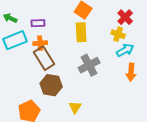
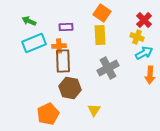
purple rectangle: (38, 23) -> (66, 27), moved
brown rectangle: (44, 58) -> (63, 61), turned 30

